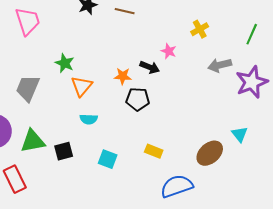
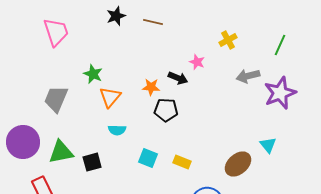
cyan square: (108, 159) -> (148, 158), moved

